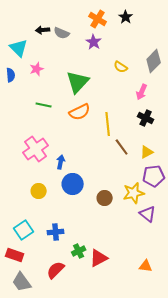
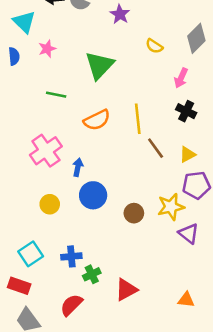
orange semicircle: (80, 112) -> (97, 120), moved
green cross: (79, 251) -> (92, 274), moved

